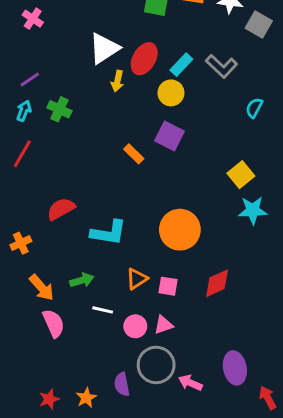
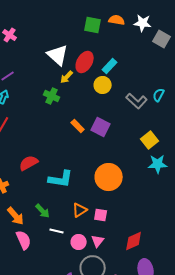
white triangle: (104, 48) -> (58, 55), turned -45
gray L-shape: (222, 66) -> (137, 101), moved
yellow arrow: (117, 81) -> (67, 77), turned 32
green cross: (59, 109) -> (52, 96), moved
purple square: (169, 136) -> (101, 127), moved
green arrow: (82, 280) -> (43, 211), turned 63
red diamond: (217, 283) -> (134, 241), moved
pink triangle: (164, 325) -> (98, 241), turned -32

